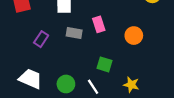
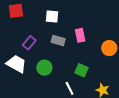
white trapezoid: (30, 79) -> (16, 64), moved
green circle: (66, 84) -> (44, 68), moved

